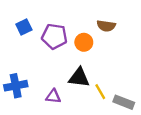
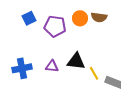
orange circle: (84, 42) -> (80, 18), moved
purple triangle: (53, 96) -> (52, 66), moved

